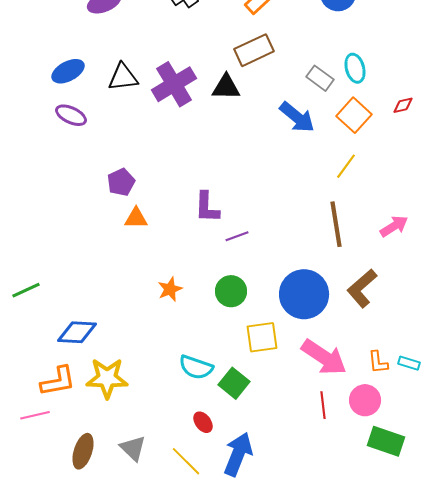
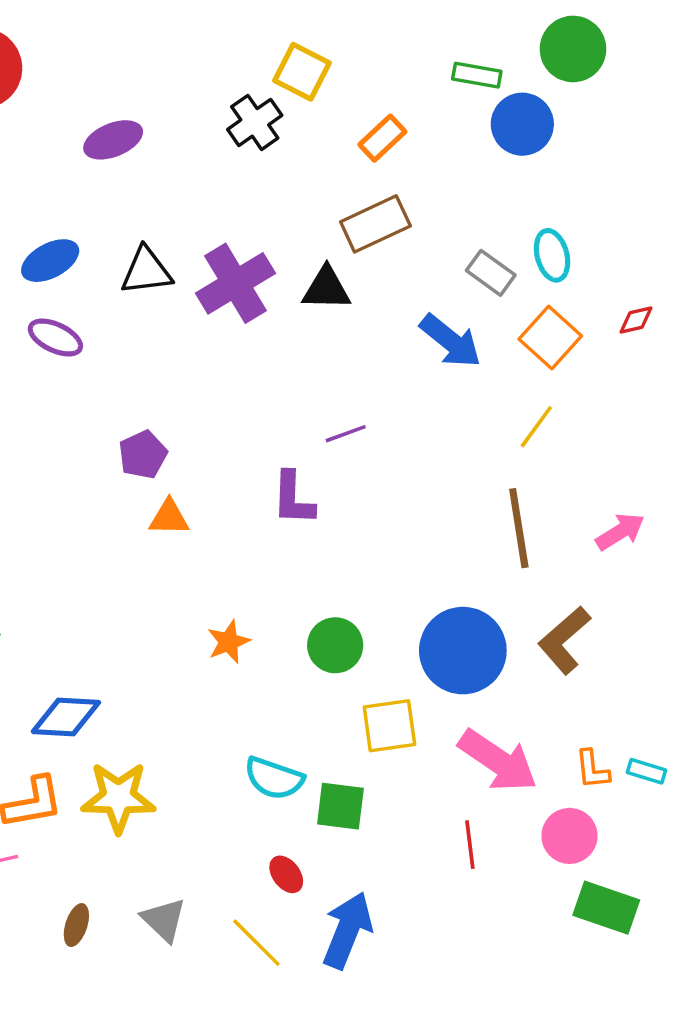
purple line: (237, 236) -> (346, 434), moved
green square: (234, 383) -> (340, 806), turned -32
red line: (323, 405) -> (470, 845), moved
brown ellipse: (83, 451) -> (76, 925), size x0.7

